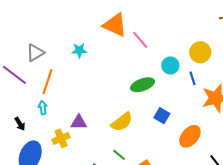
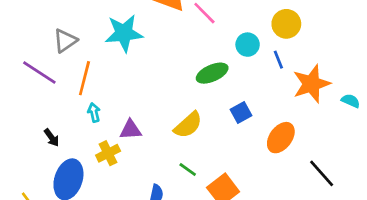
cyan star: (79, 50) -> (124, 33), size x1.8
cyan arrow: (43, 108) -> (94, 112), moved
blue square: (162, 116) -> (241, 113), turned 35

